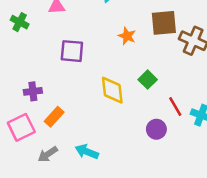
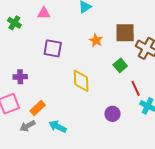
green square: (148, 80) -> (120, 65), moved
red line: (175, 106) -> (136, 88), moved
orange rectangle: (54, 117) -> (38, 108), moved

